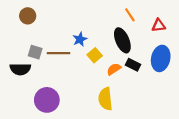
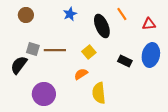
blue star: (80, 39) -> (70, 14), moved
black ellipse: (122, 40) -> (102, 26), moved
black semicircle: (20, 69) -> (19, 65), turned 126
orange semicircle: (114, 69) -> (81, 74), moved

